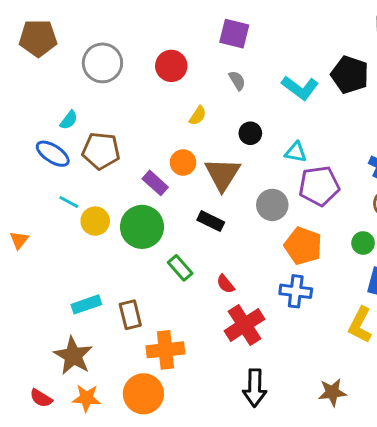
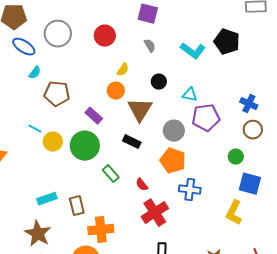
blue ellipse: (53, 154) -> (24, 47), moved
orange circle: (183, 162) -> (116, 91), moved
orange pentagon: (303, 246) -> (173, 161), moved

